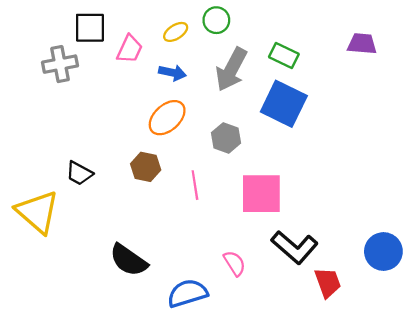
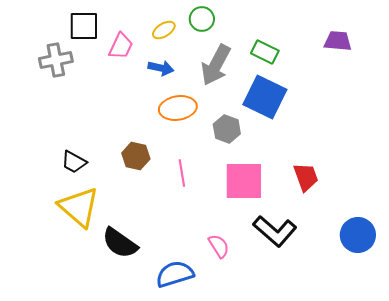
orange ellipse: (167, 118) -> (178, 108), moved, turned 33
gray hexagon: (226, 138) -> (227, 129), moved
yellow triangle: (37, 212) -> (79, 207), moved
red trapezoid: (328, 283) -> (306, 177), moved

